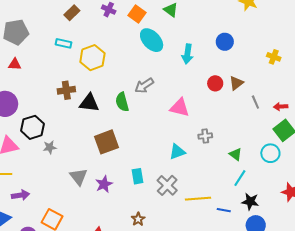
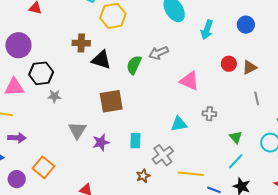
green semicircle: (122, 102) -> (134, 65), turned 30
gray line: (255, 102) -> (257, 99), moved
brown star: (138, 219) -> (143, 176), moved

